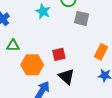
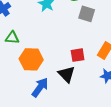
red square: (59, 54) -> (78, 55), moved

